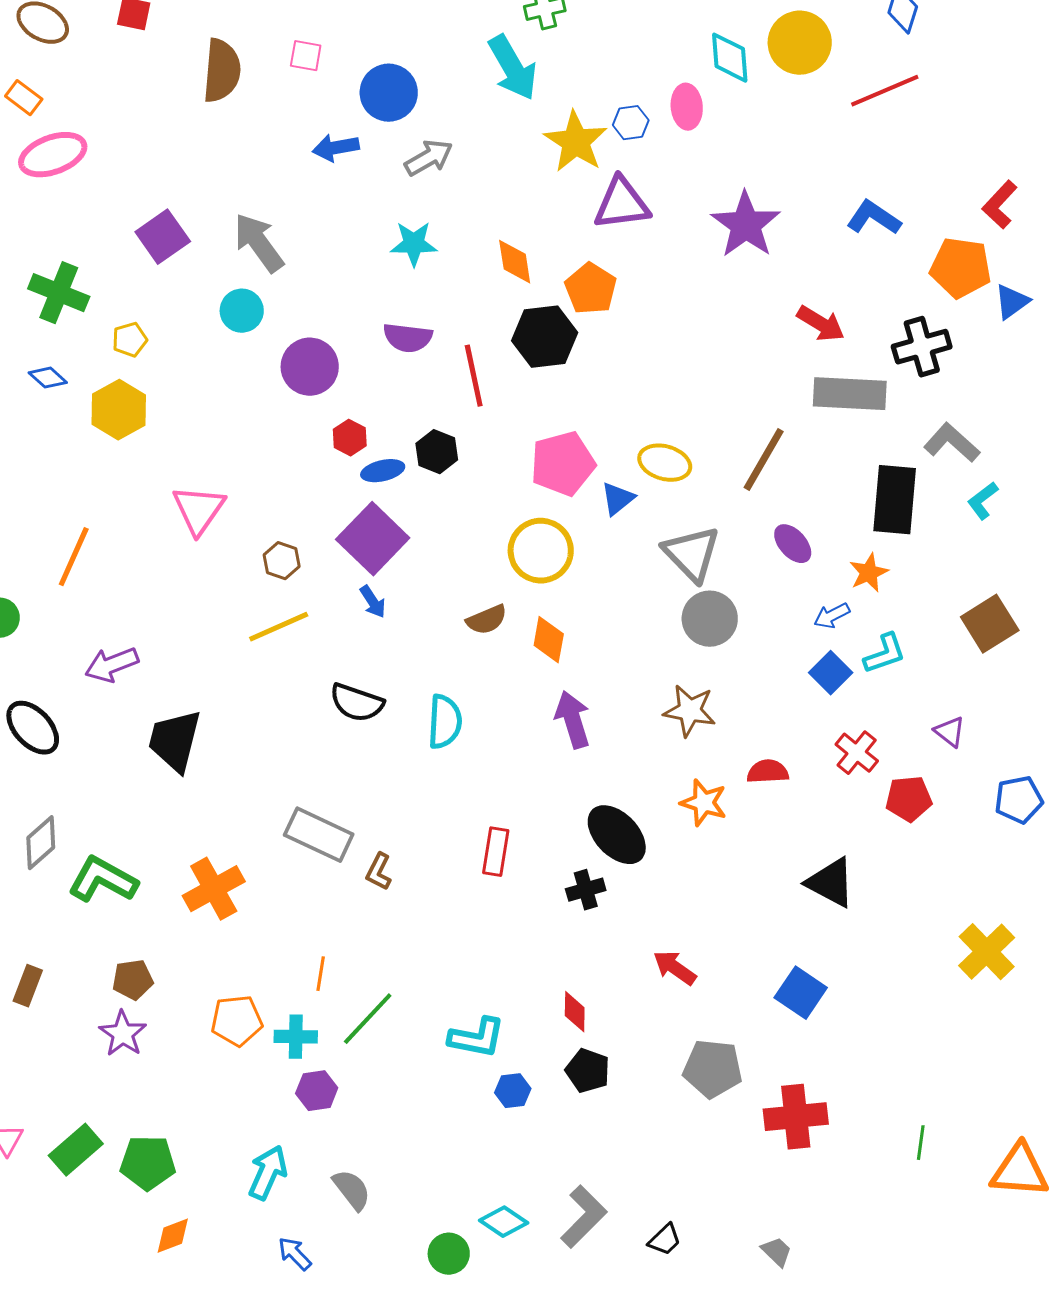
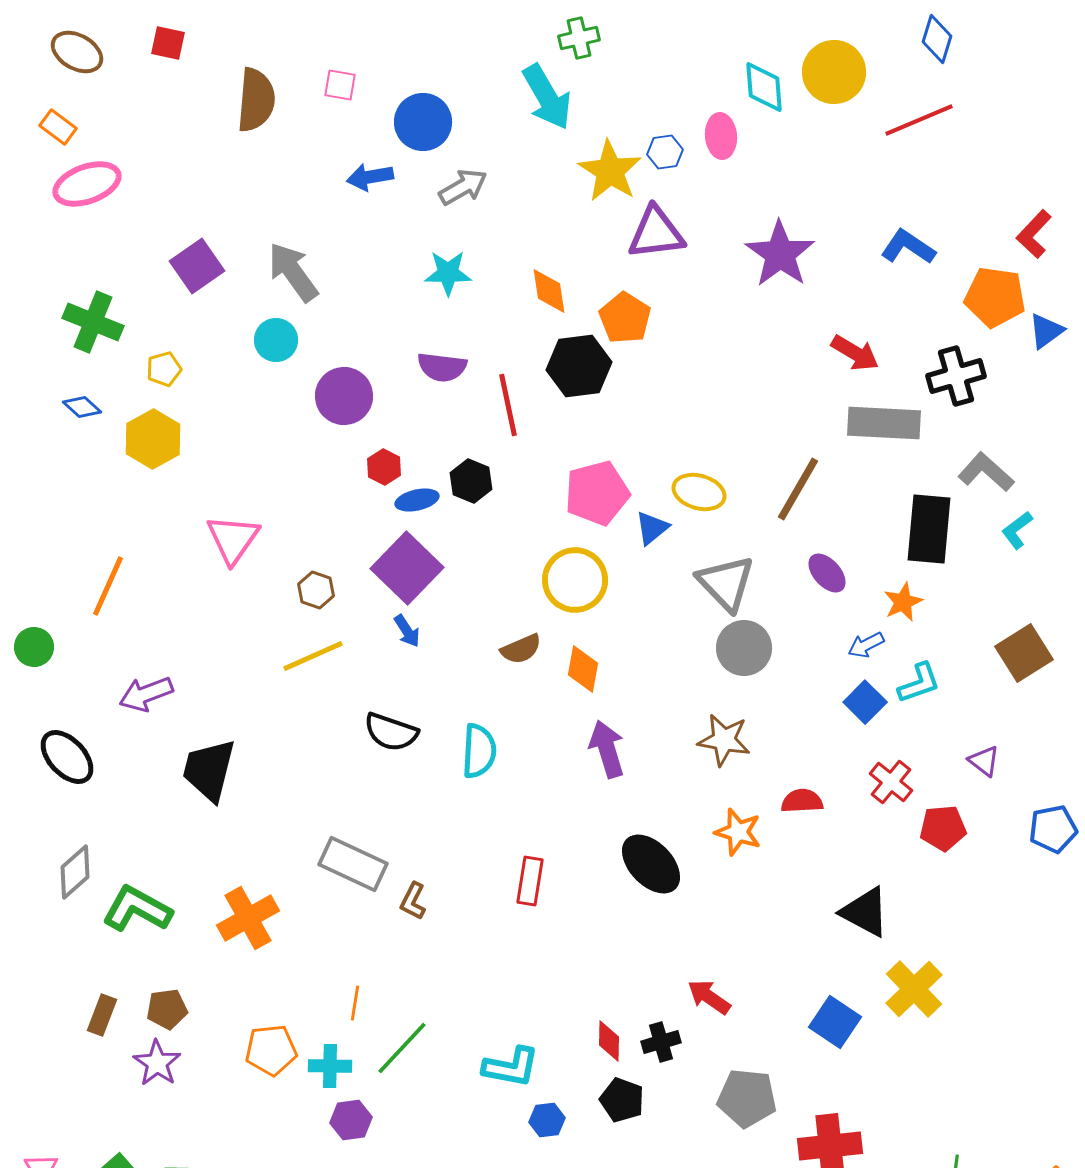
black cross: (586, 890) -> (661, 1042), moved
yellow cross: (987, 952) -> (914, 989), moved
brown rectangle: (28, 986) -> (102, 1015), moved

